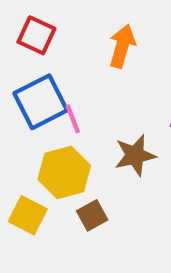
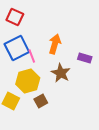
orange arrow: (122, 46) -> (55, 44), moved
brown star: (135, 155) -> (61, 73), turned -30

